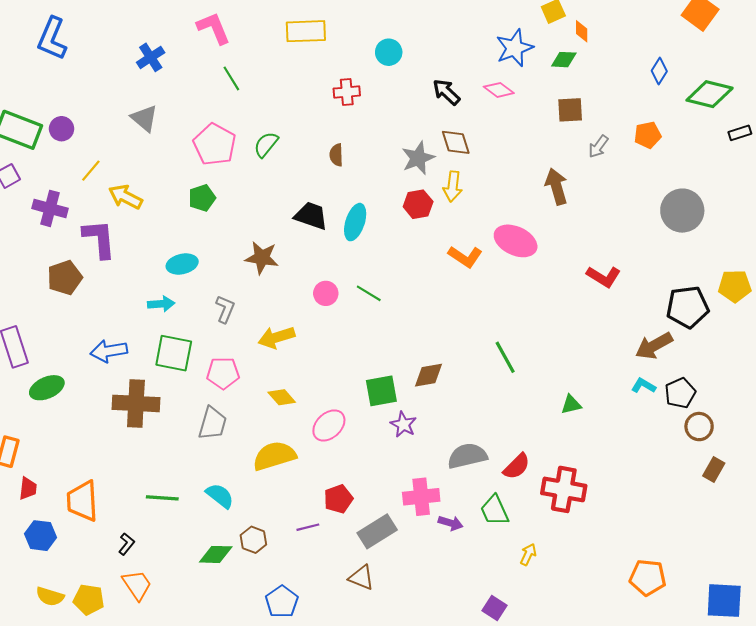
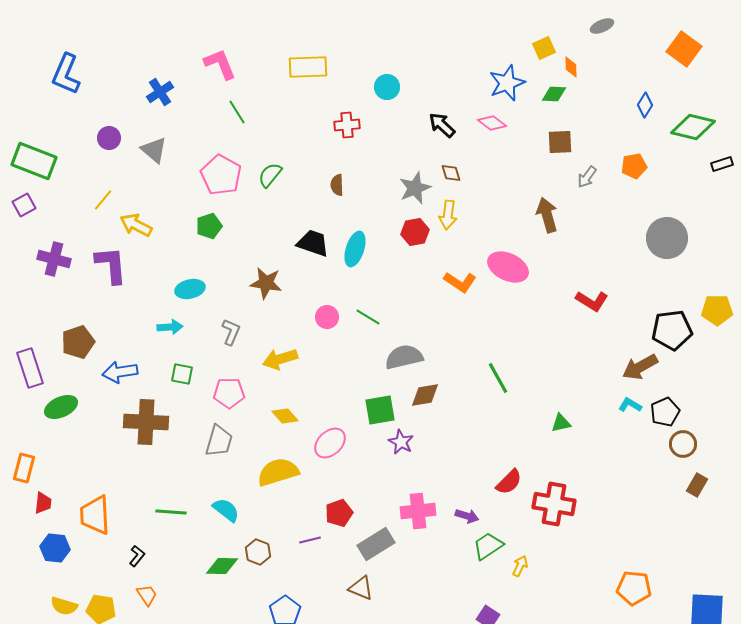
purple circle: (62, 129) -> (109, 138), moved
brown diamond: (456, 142) -> (451, 173), size x0.7
purple cross: (50, 208) -> (54, 259), moved
brown pentagon: (65, 278) -> (78, 342), moved
green square: (174, 353) -> (182, 374), size x0.6
gray semicircle: (467, 456) -> (404, 357), moved
green trapezoid: (495, 510) -> (488, 546), moved, turned 80
purple arrow: (451, 523) -> (467, 516), moved
orange trapezoid: (137, 585) -> (147, 595), size x0.7

